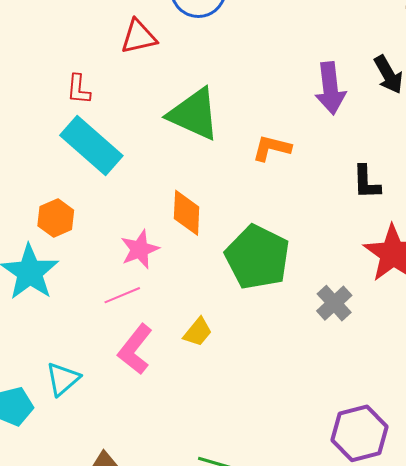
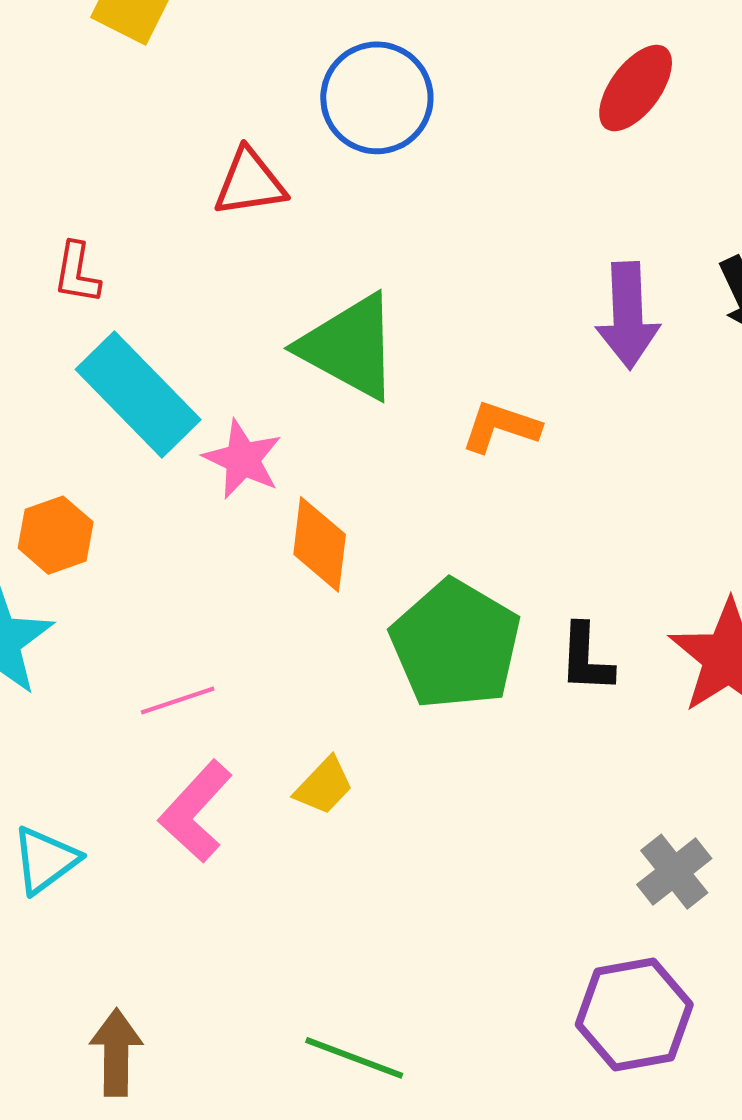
red L-shape: (79, 89) -> (77, 273), moved
black L-shape: (366, 182) -> (586, 658), moved
pink star: (140, 249) -> (243, 459), moved, turned -30
gray cross: (334, 303) -> (674, 872), moved

